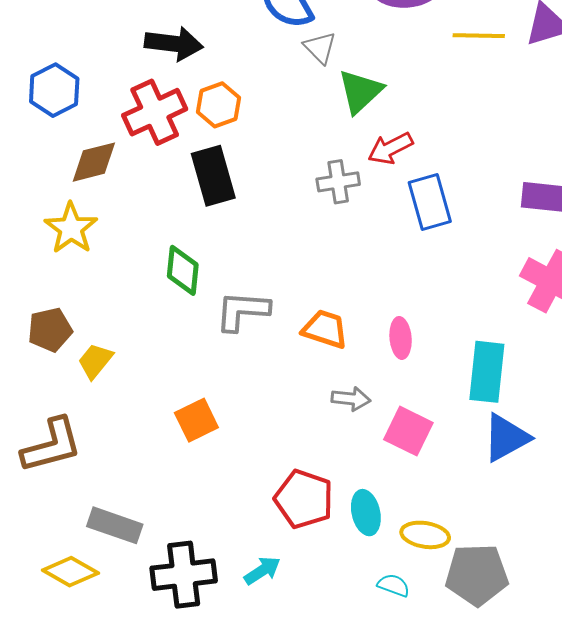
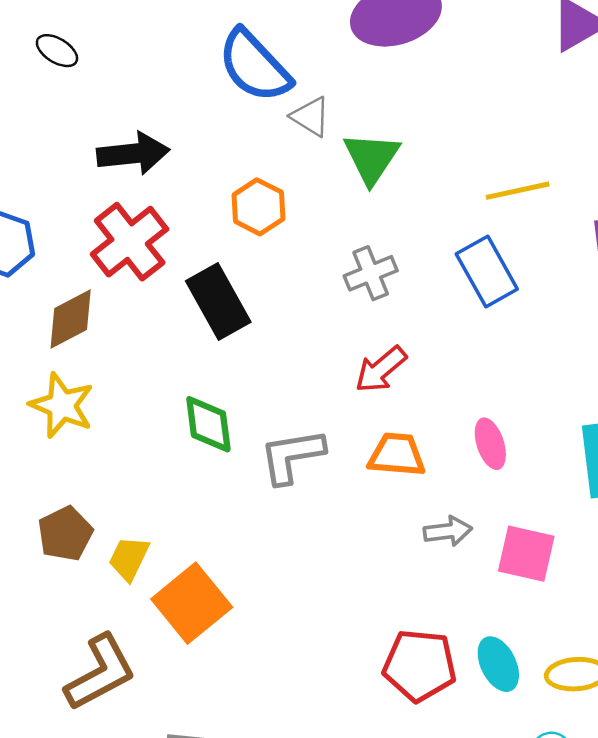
yellow line: (479, 36) -> (518, 191), moved
orange hexagon: (219, 105) -> (258, 207), moved
red arrow: (390, 148) -> (381, 369), moved
orange square: (196, 420) -> (192, 603), moved, size x1.4

